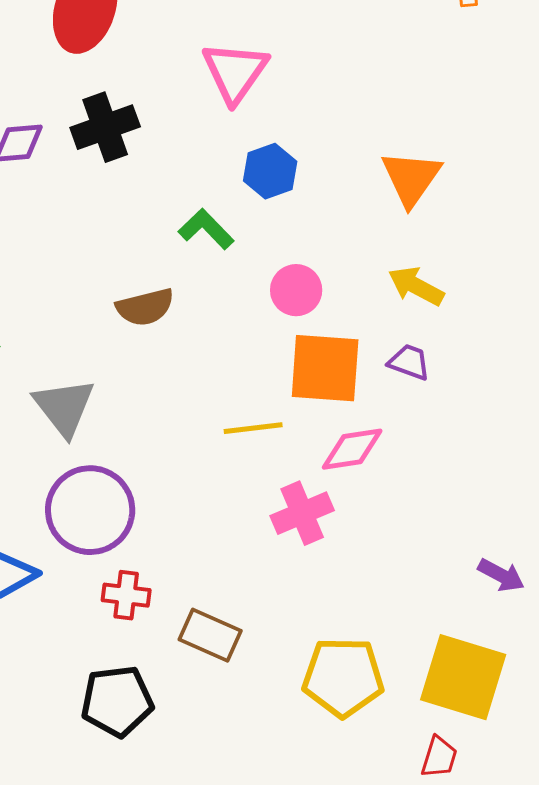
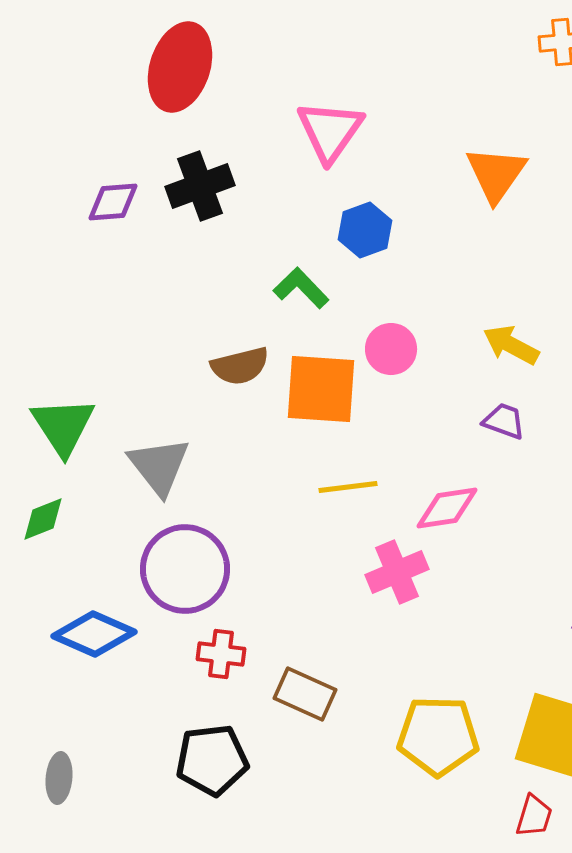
orange triangle: (411, 178) -> (496, 174), moved
orange square: (325, 368) -> (321, 389), moved

